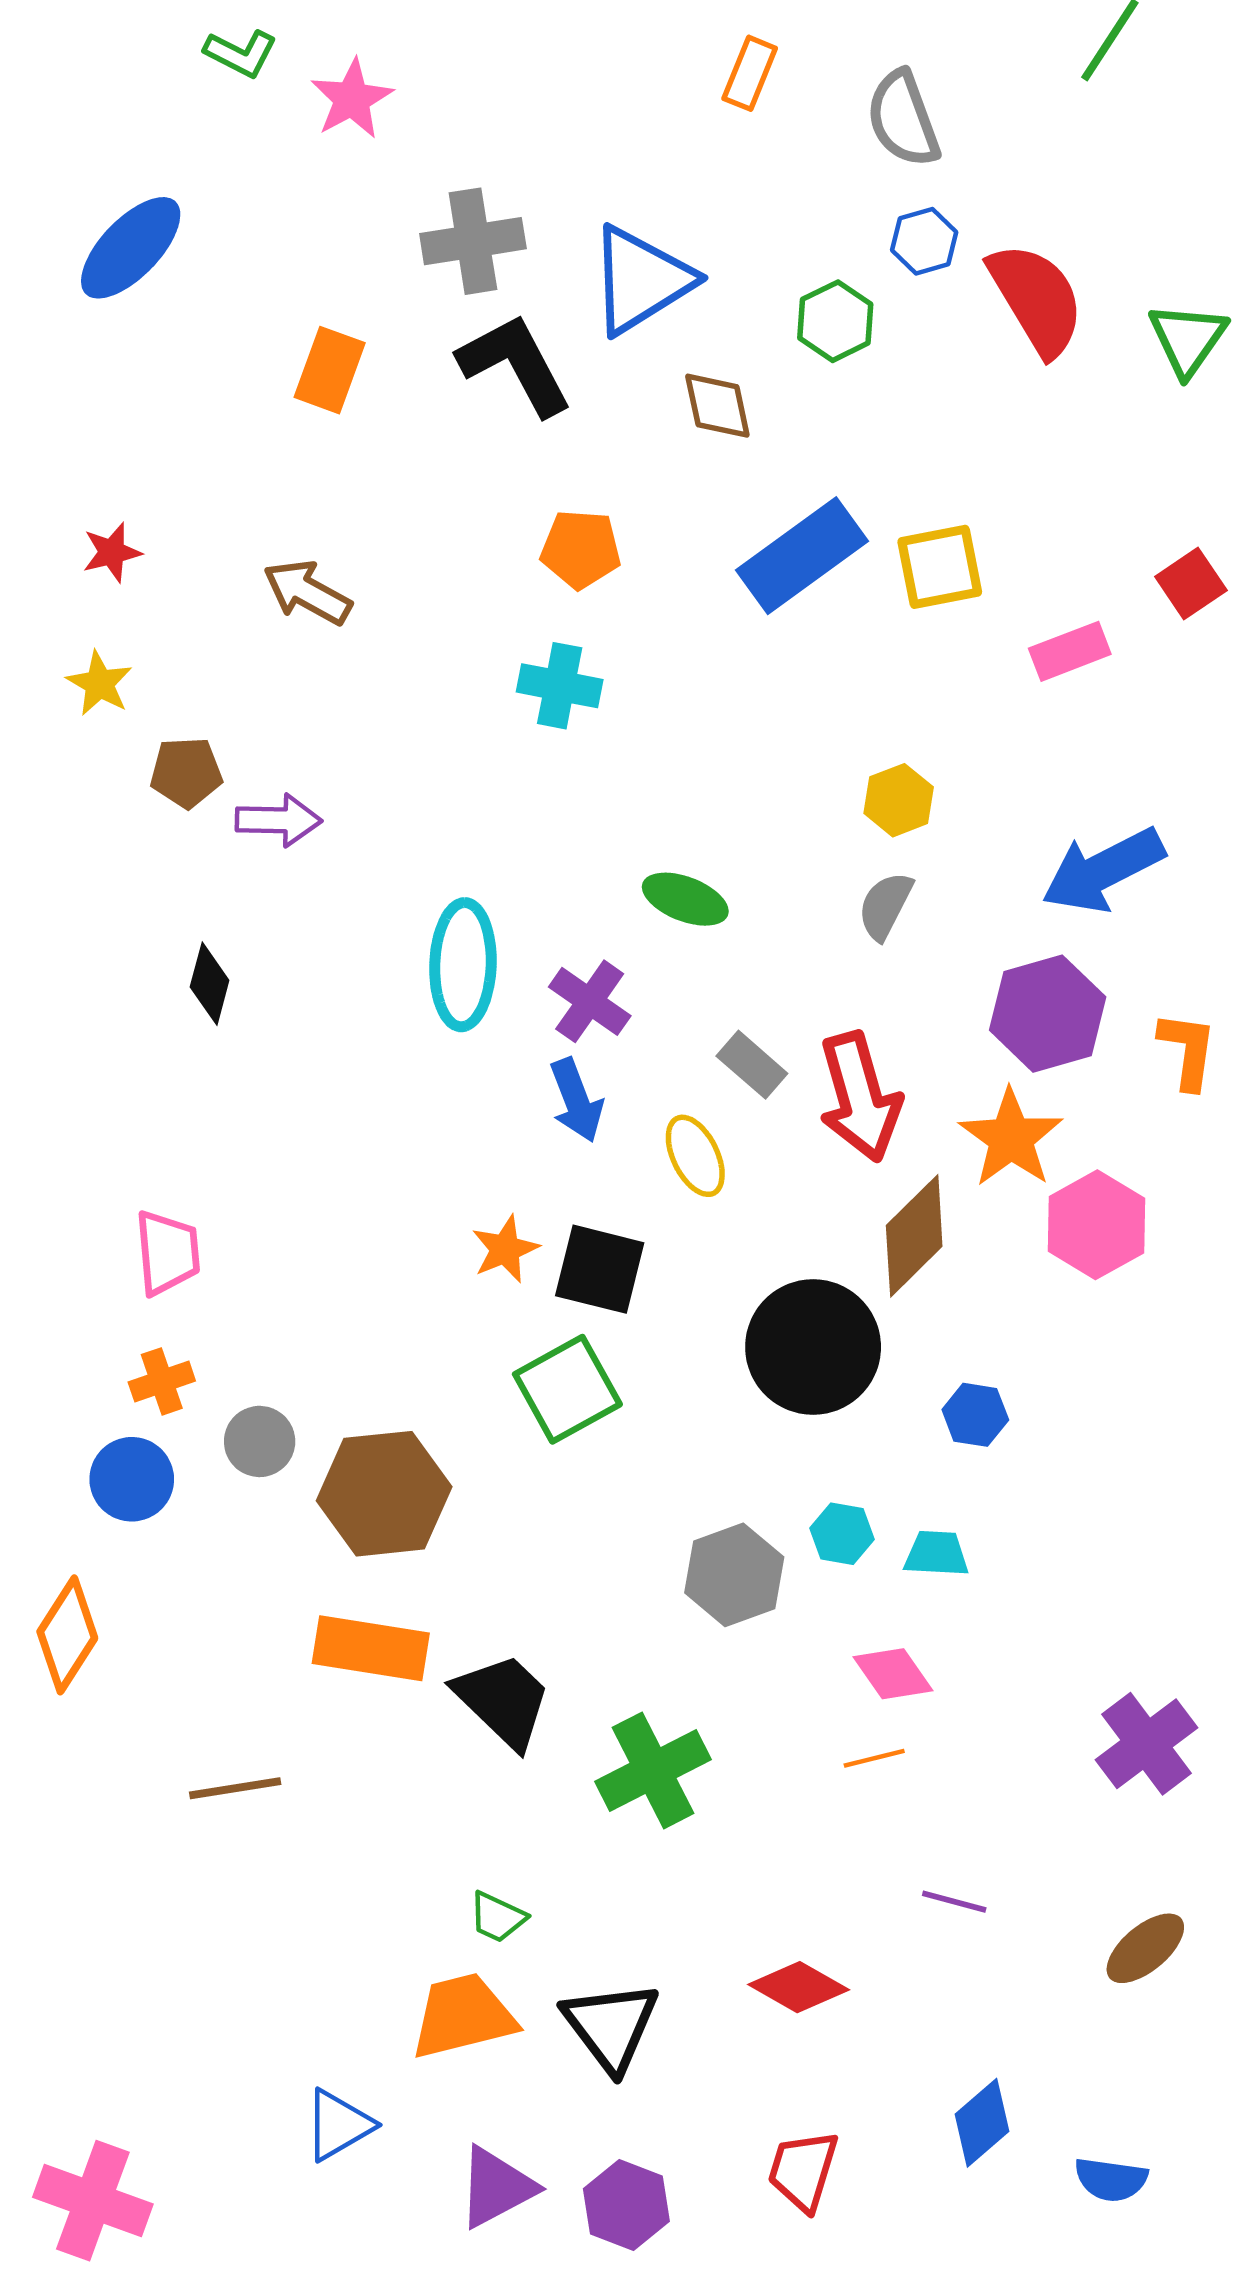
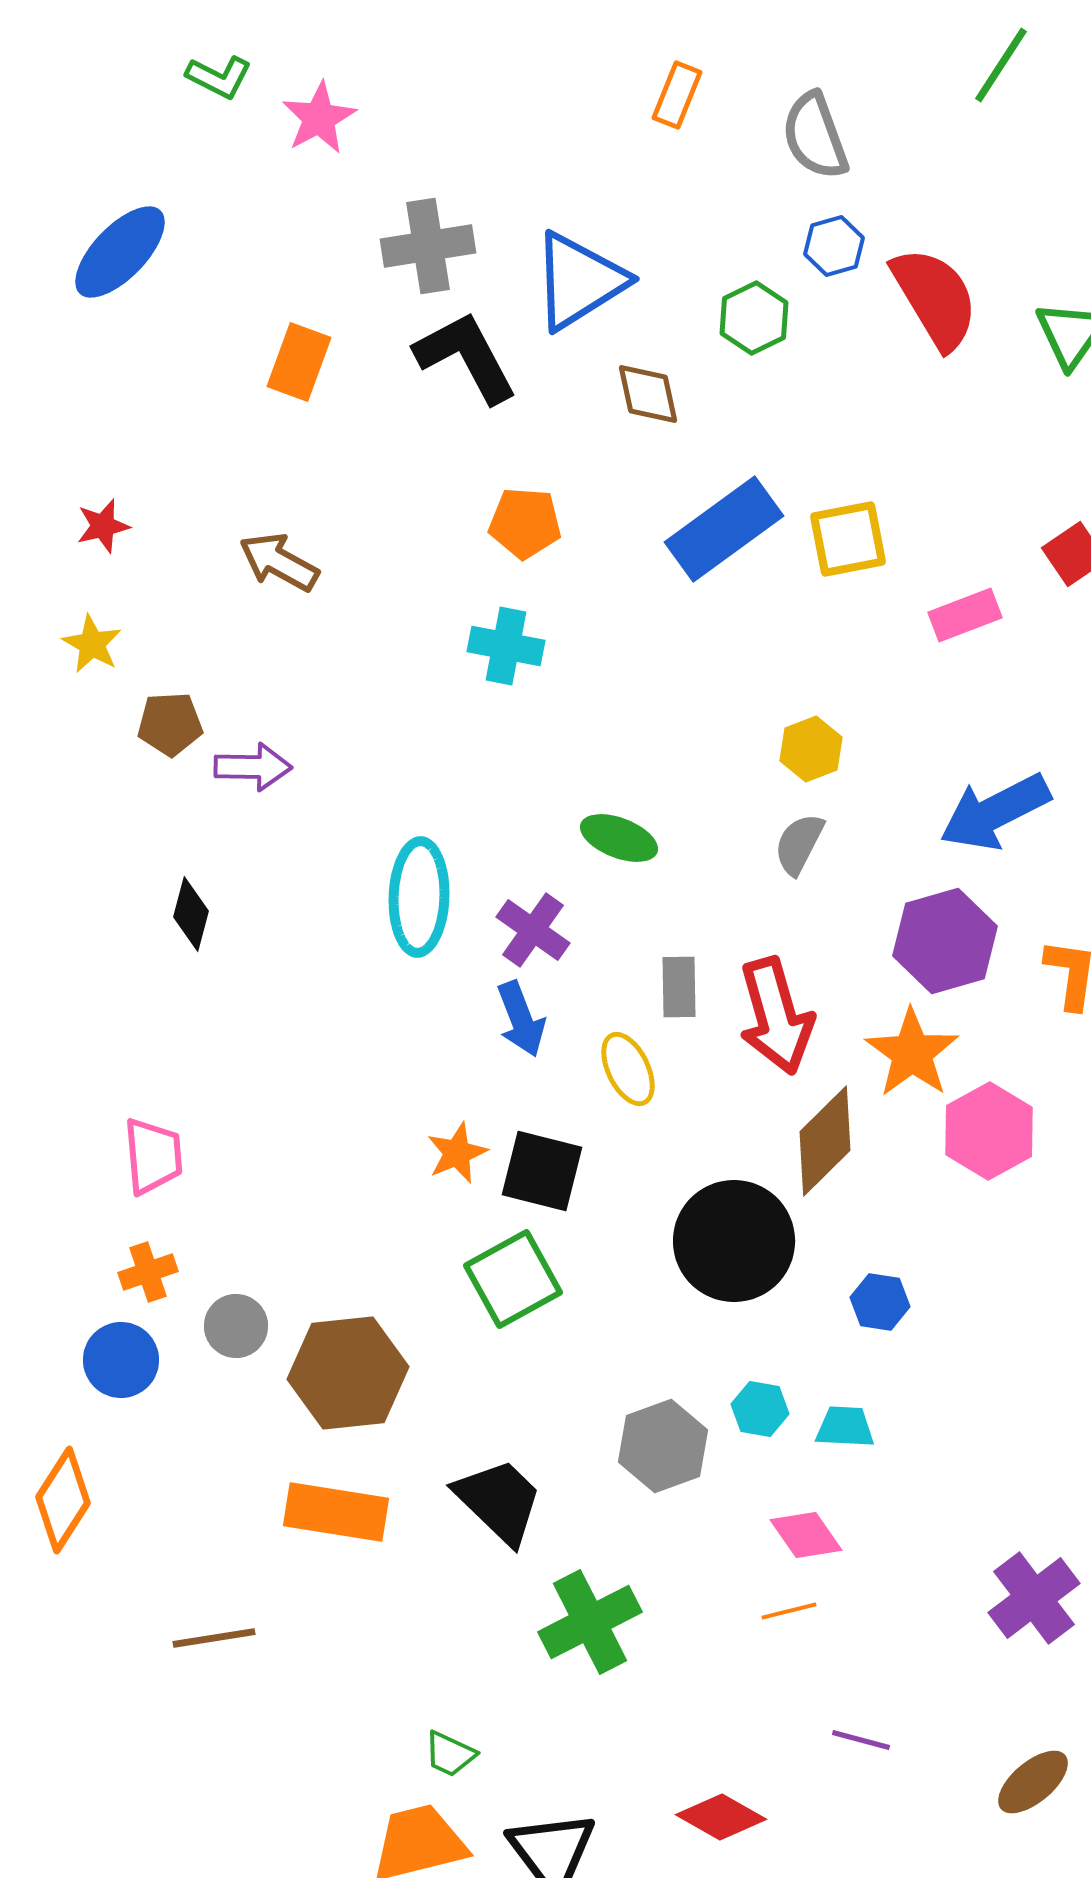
gray rectangle: (752, 1065) -> (679, 987), turned 48
black trapezoid: (503, 1700) -> (499, 1501), moved

